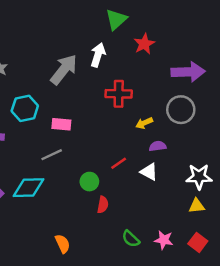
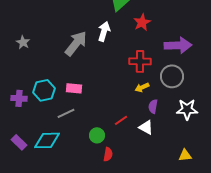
red cross: (119, 94) -> (140, 61), moved
cyan hexagon: (25, 108) -> (44, 90), moved
purple semicircle: (158, 146) -> (153, 106), turned -72
white star: (199, 177) -> (187, 109), moved

